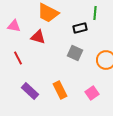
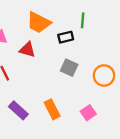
green line: (95, 13) -> (83, 20), moved
black rectangle: (80, 28) -> (66, 37), moved

